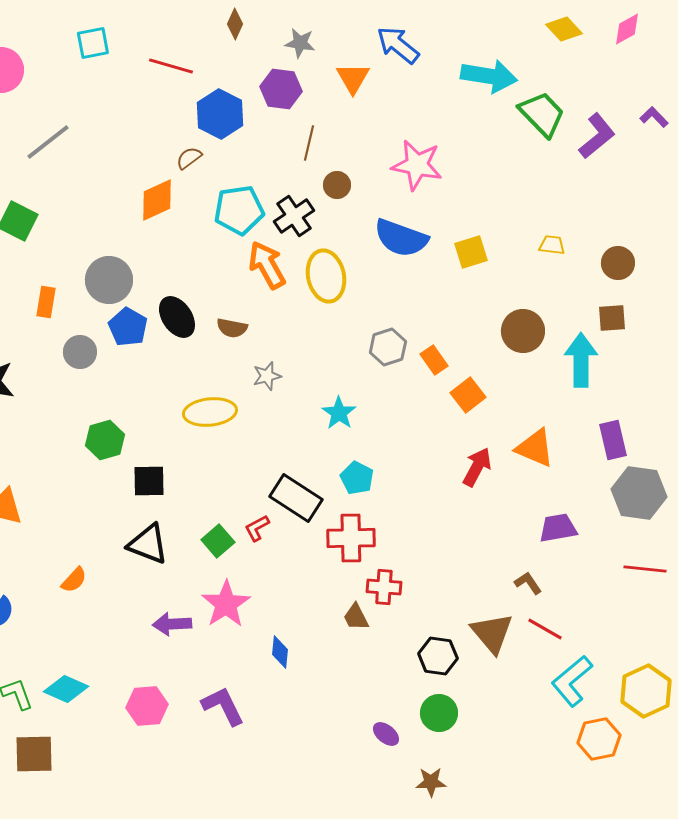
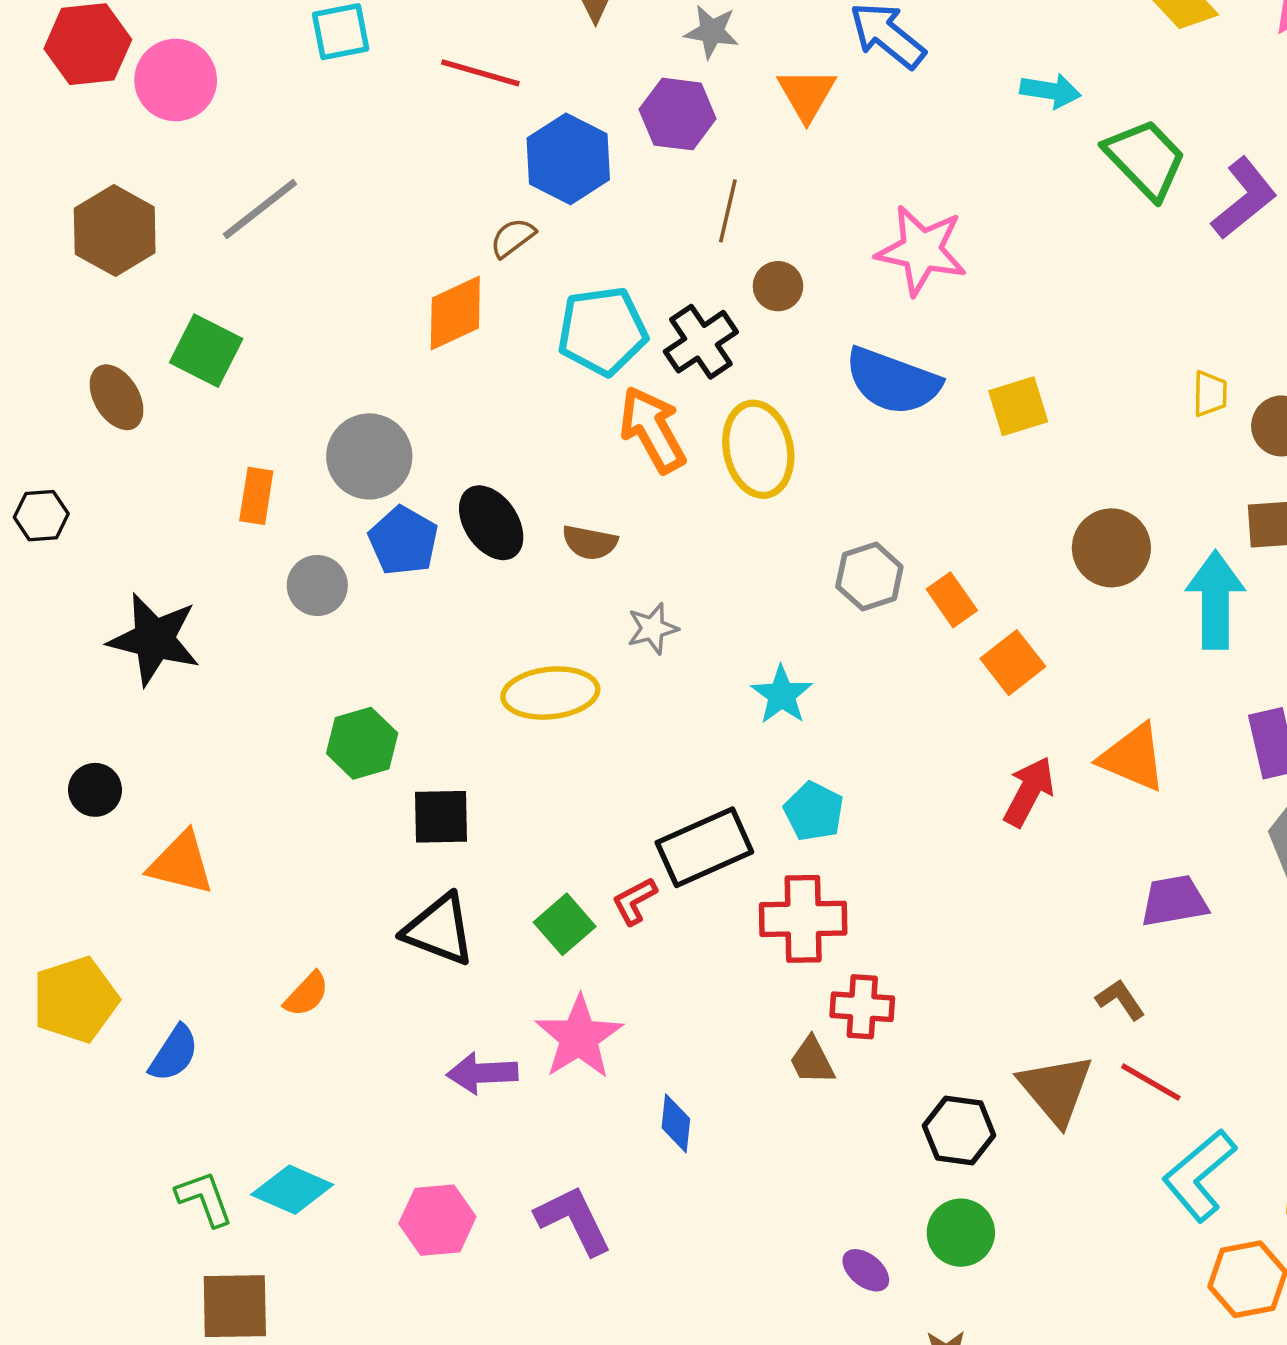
cyan arrow: (489, 76) -> (1050, 91), size x0.6
yellow trapezoid: (552, 245) -> (1210, 394), moved, turned 84
black rectangle: (296, 498) -> (704, 847), turned -57

